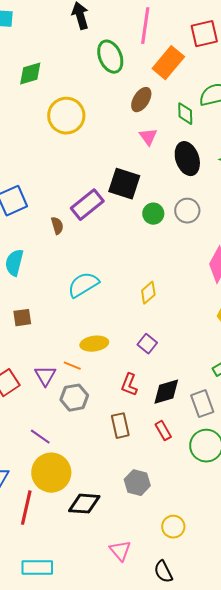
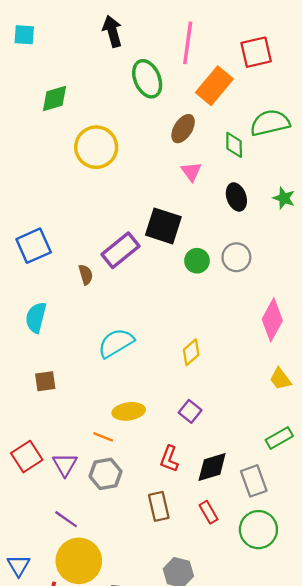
black ellipse: (187, 159) -> (236, 197), size x0.7
purple triangle: (45, 376) -> (65, 465), moved

